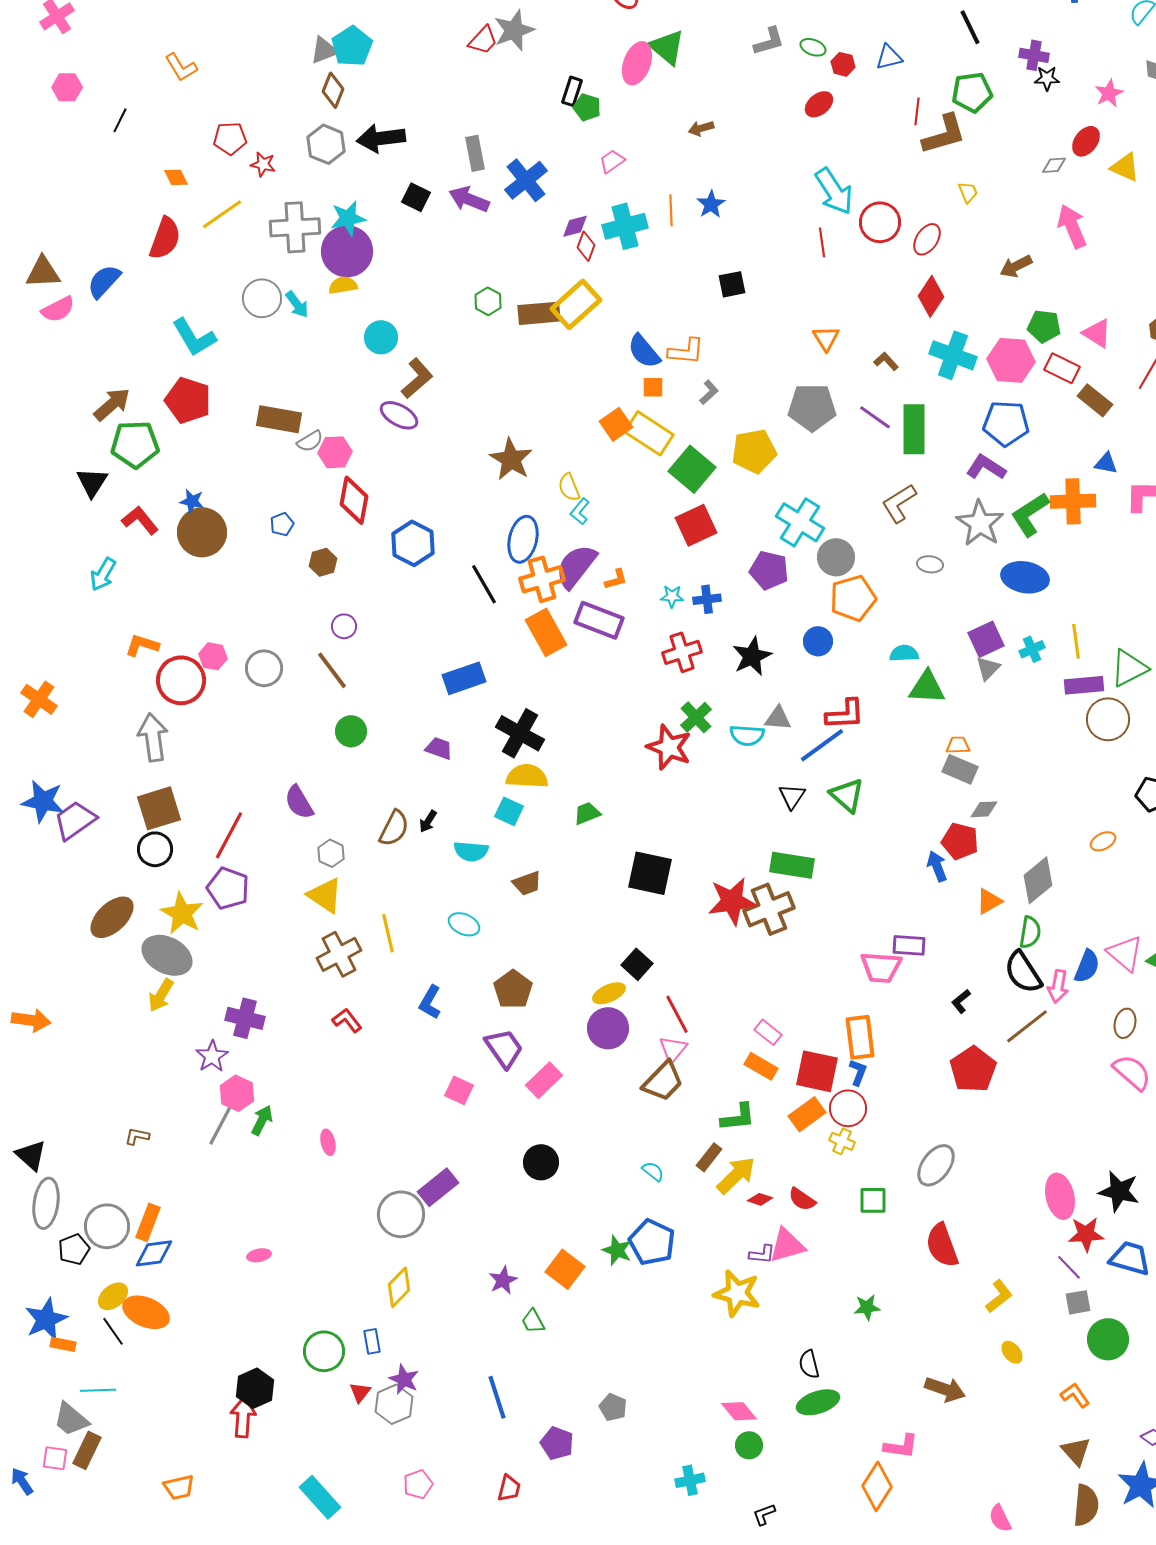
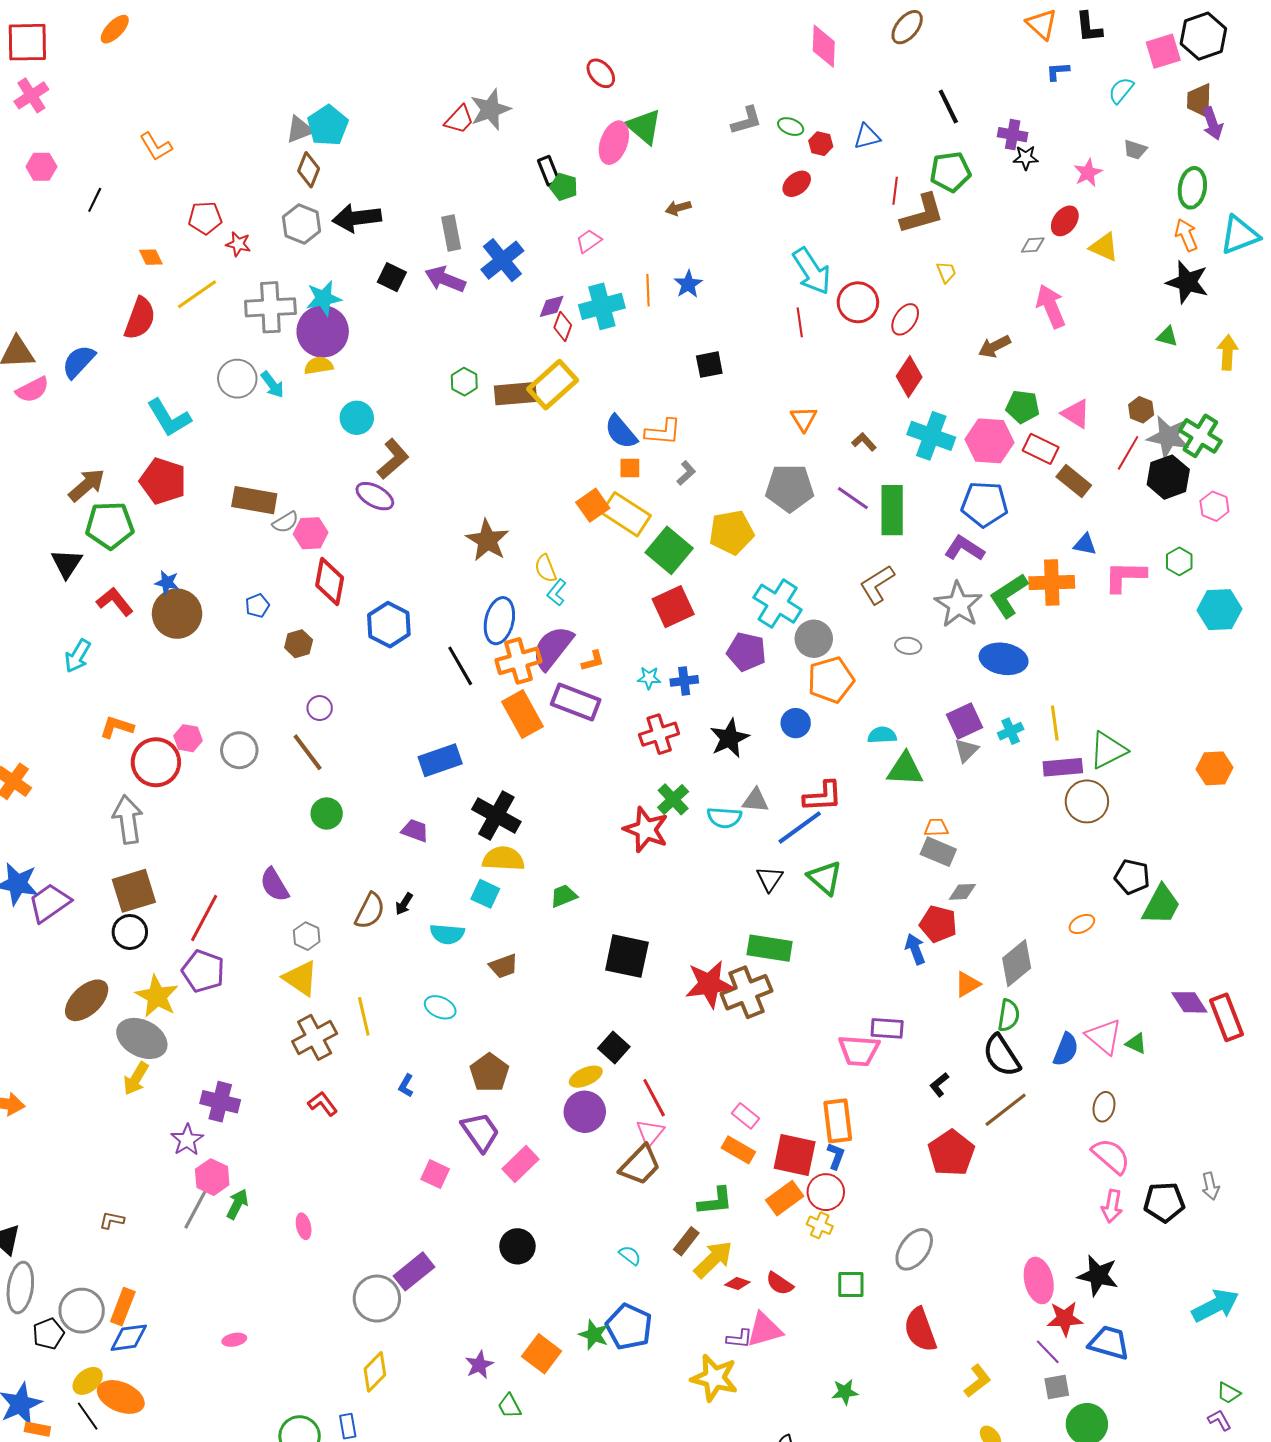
black rectangle: (572, 91) -> (549, 171), turned -40
pink arrow: (1058, 986) -> (1112, 1206), moved
blue L-shape: (430, 1002) -> (406, 1086), size x0.7

